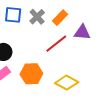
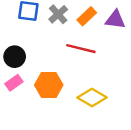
purple triangle: (82, 32) -> (115, 20), moved
red line: (56, 44) -> (81, 49), turned 50

